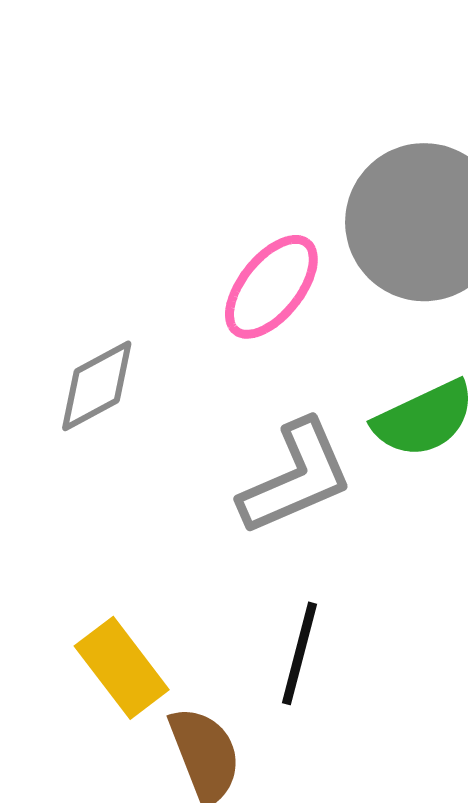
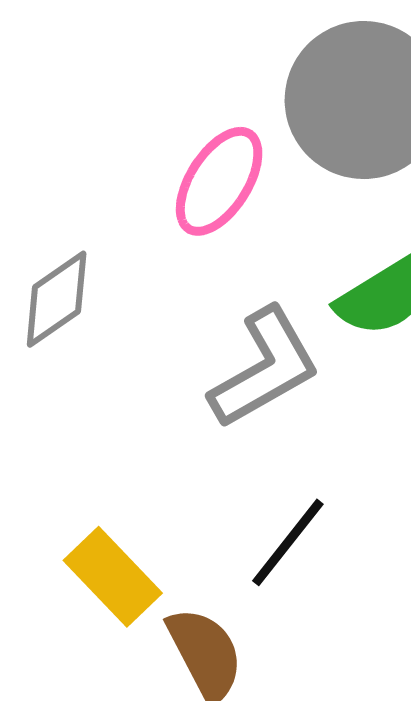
black line: (299, 653) -> (288, 542), turned 30

